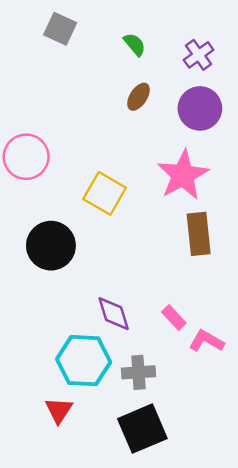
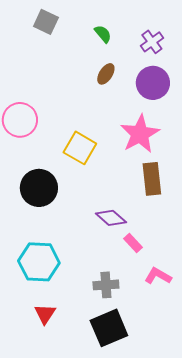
purple diamond: (114, 314) -> (111, 218), moved, turned -32
pink L-shape: (206, 341) -> (158, 276), moved
cyan hexagon: (84, 361) -> (39, 262), moved

